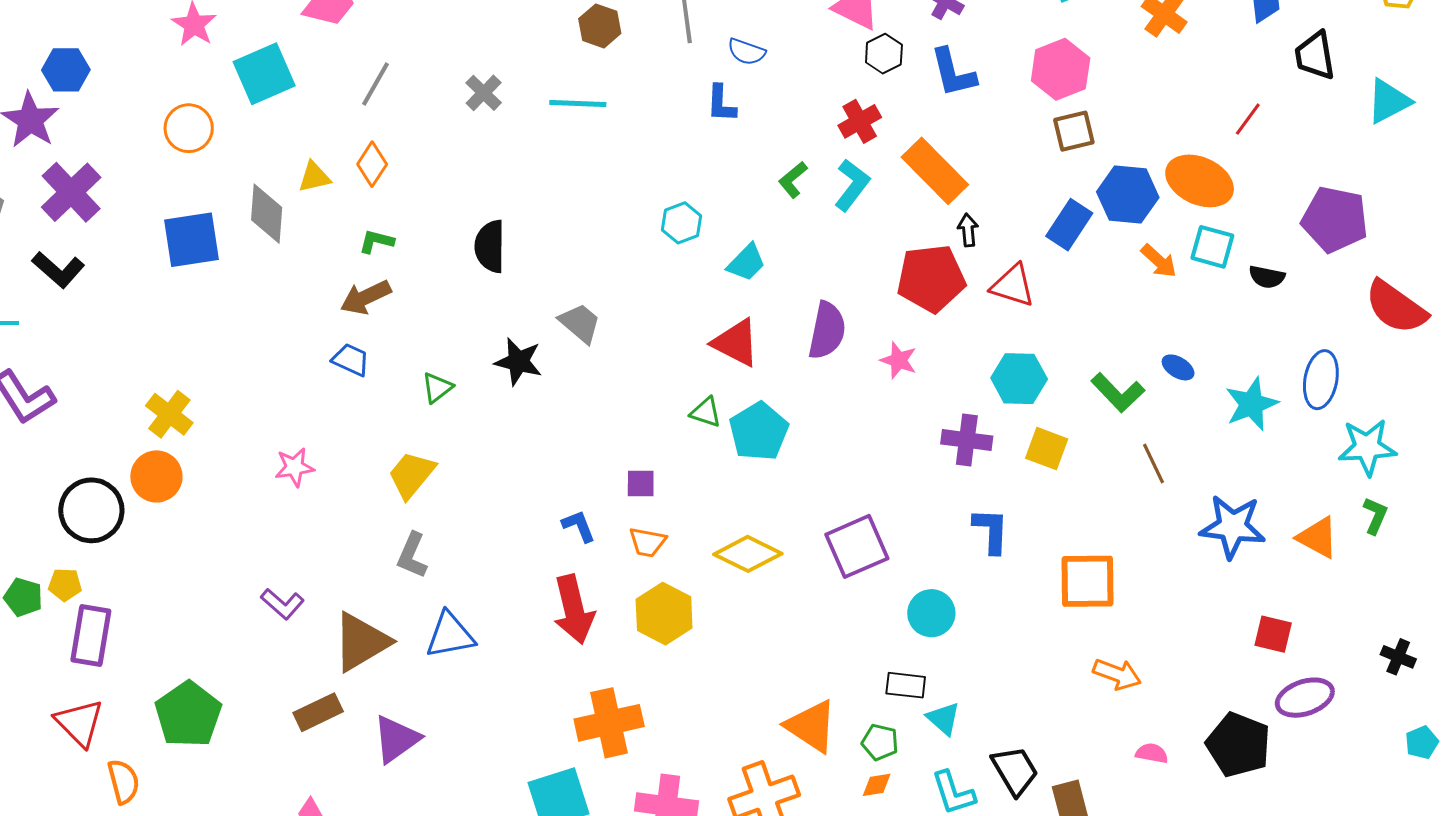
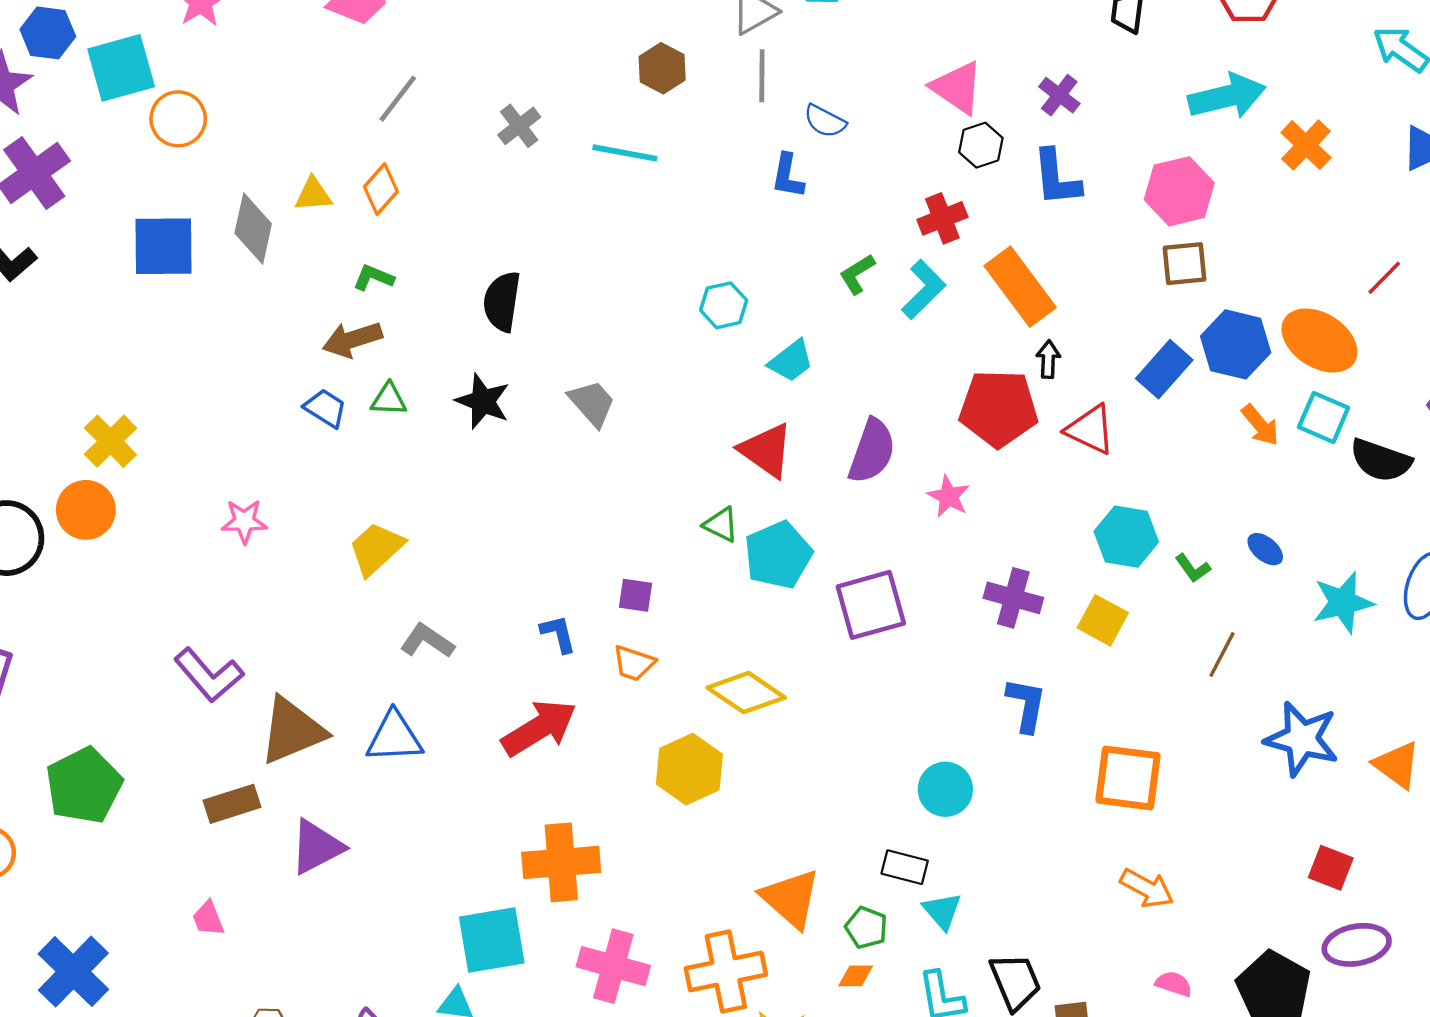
cyan square: (264, 74) -> (121, 68), moved
black semicircle: (1267, 277) -> (1381, 460), size x1.5
black star: (518, 362) -> (483, 401), moved
cyan hexagon: (1019, 379) -> (1126, 537), moved
green triangle: (437, 388) -> (389, 399), moved, turned 32
green L-shape: (1118, 393) -> (1193, 568), size x0.6
brown line: (1154, 464) -> (1222, 655), turned 45
purple square: (857, 546) -> (871, 605), moved
gray L-shape: (412, 555) -> (427, 641), moved, turned 93
purple L-shape: (282, 604) -> (209, 675), size x1.4
red arrow: (574, 609) -> (539, 728), turned -116
yellow hexagon: (664, 614) -> (689, 769), moved

